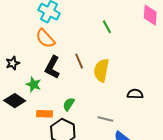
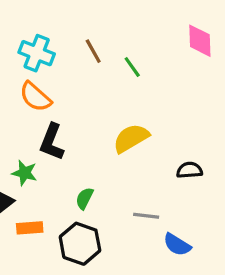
brown line: (79, 61) -> (93, 51), moved
yellow semicircle: (101, 70) -> (131, 138), turned 55
orange rectangle: (45, 114) -> (30, 228), moved

